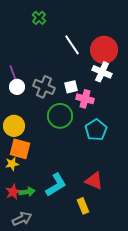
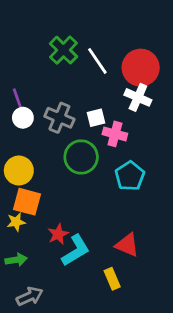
green cross: (39, 18) -> (63, 50), moved, size x1.5
red star: (13, 192) -> (58, 234), moved
green arrow: (27, 192) -> (16, 260), moved

